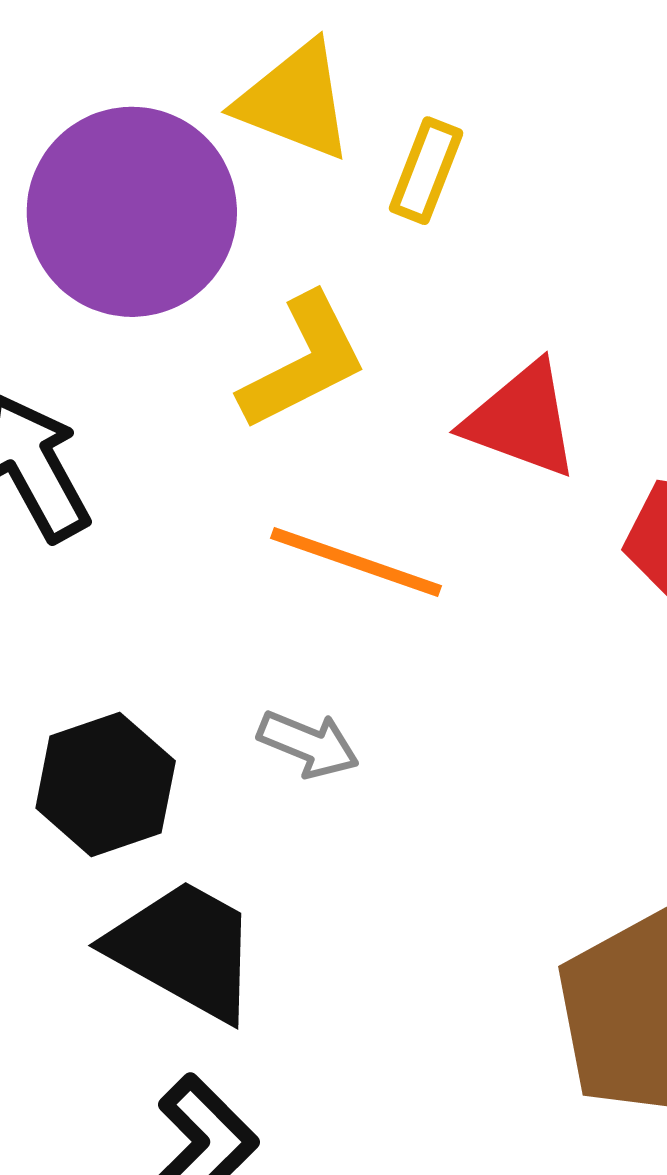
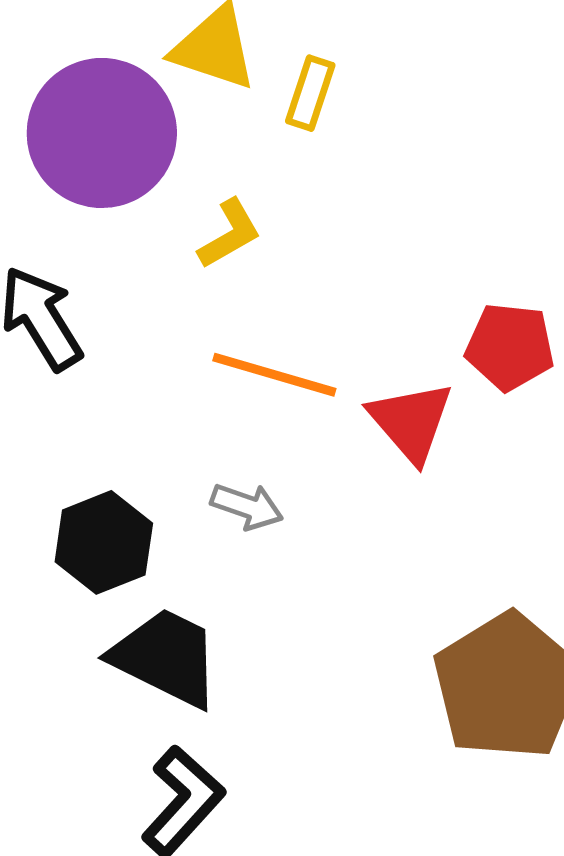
yellow L-shape: (303, 362) -> (230, 234), size x0.7
red triangle: (522, 420) -> (411, 422), moved, turned 32

